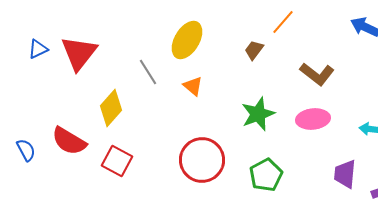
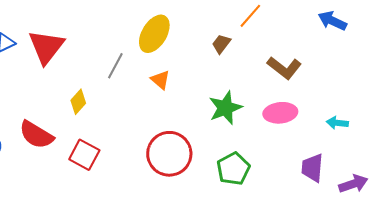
gray line: (148, 72) -> (115, 66), turned 60
yellow diamond: (111, 108) -> (78, 102), size x0.7

